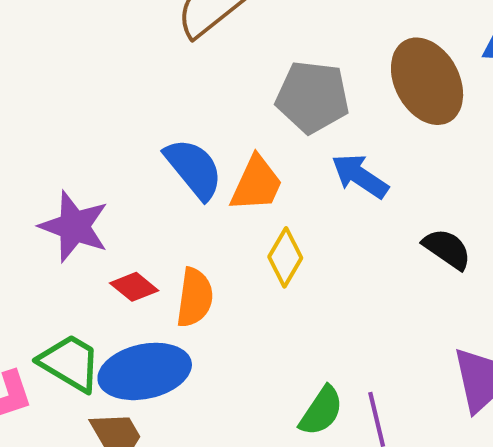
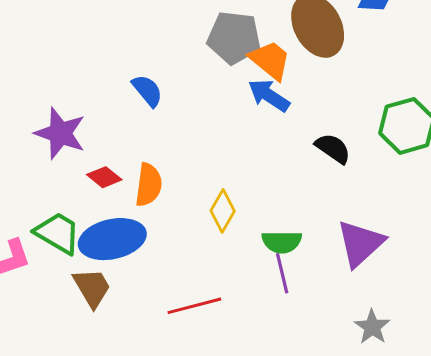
blue semicircle: (194, 169) -> (147, 91), size x0.7
orange trapezoid: (256, 184) -> (270, 60), moved, turned -75
yellow diamond: (285, 257) -> (223, 211), moved
green semicircle: (321, 411) -> (282, 242), moved, turned 57

